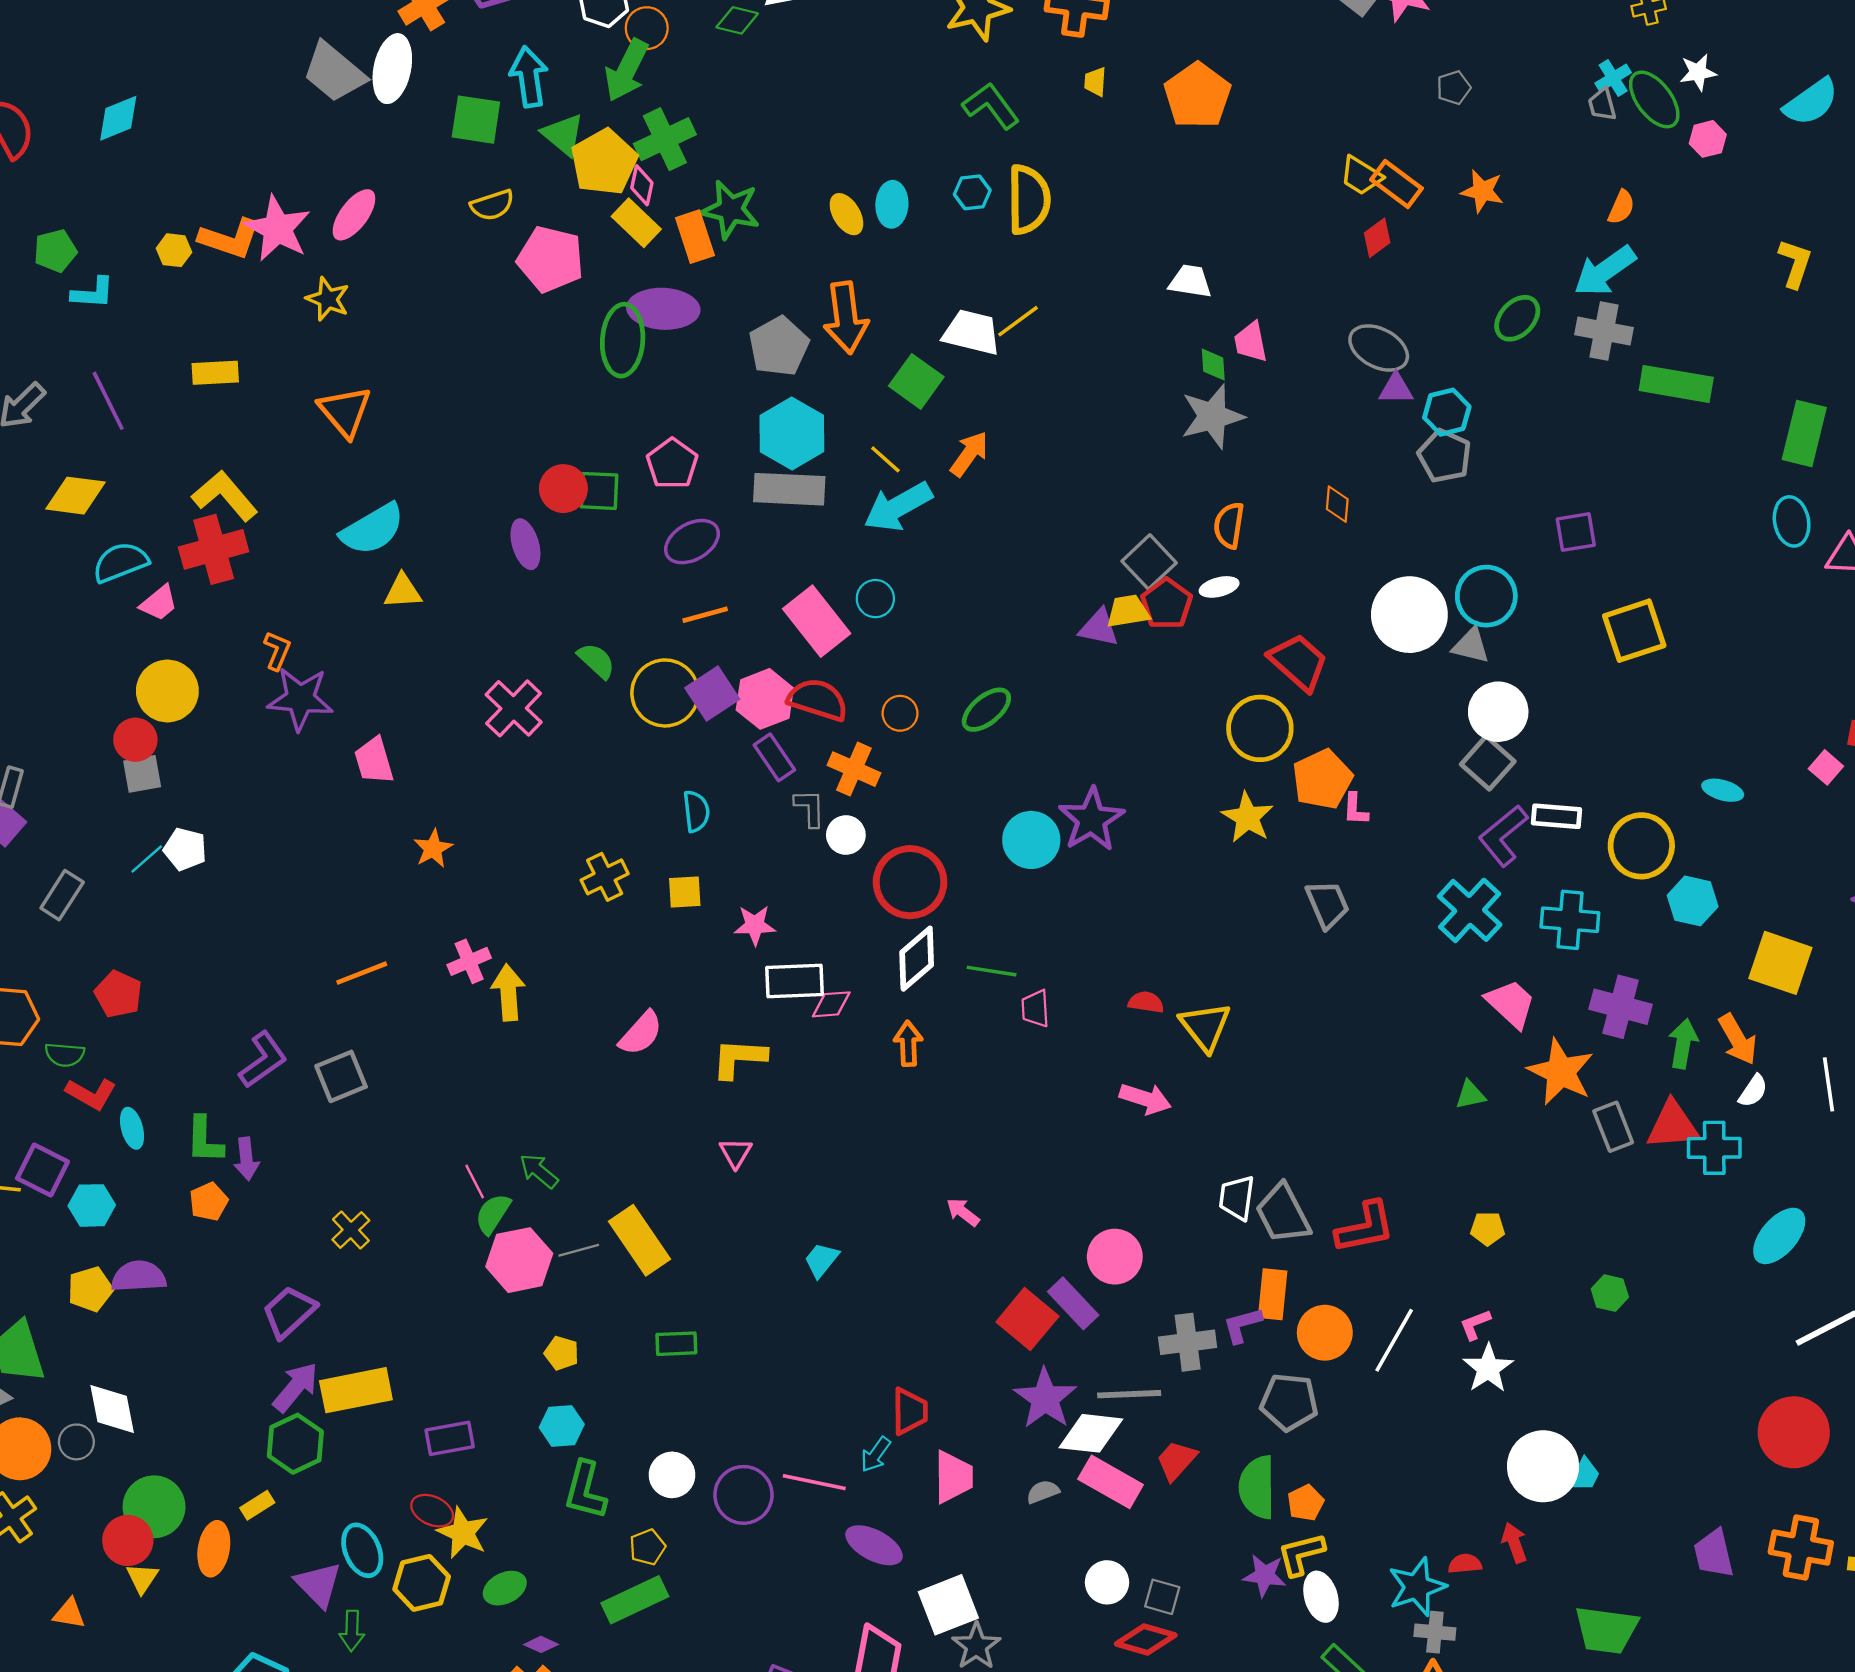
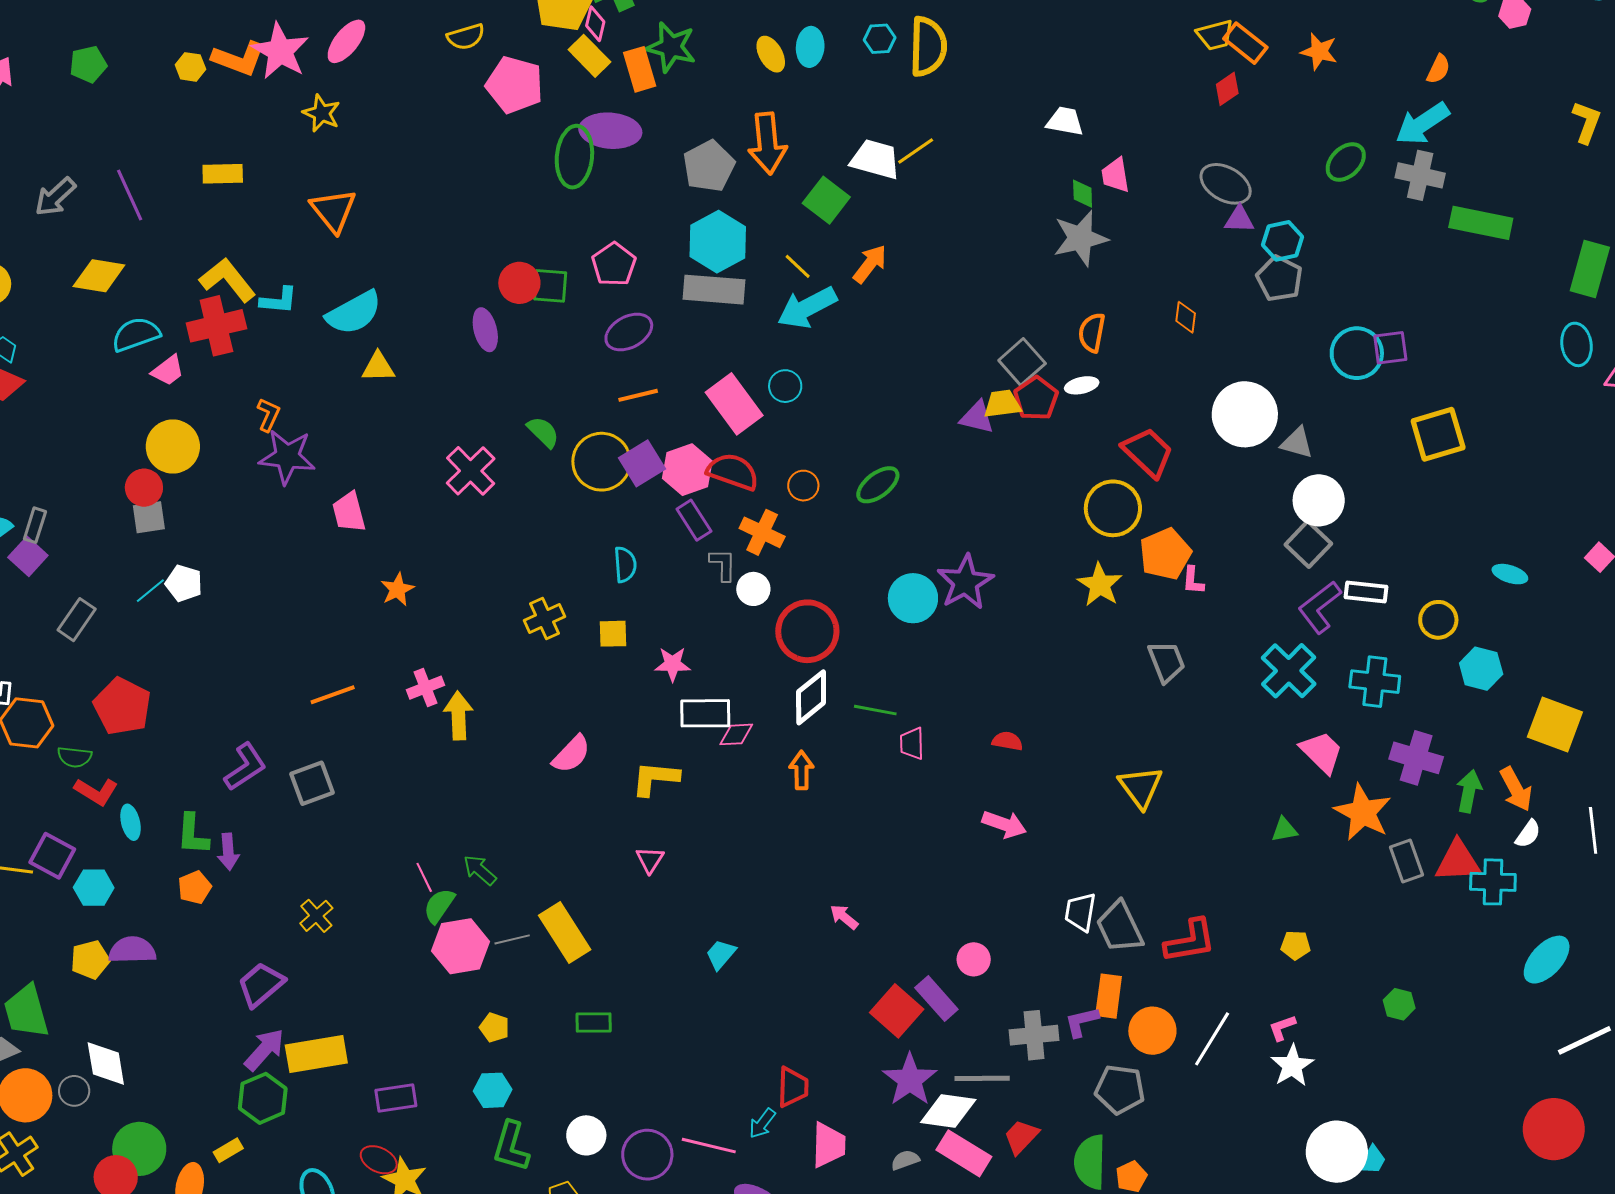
yellow trapezoid: (1361, 176) -> (1215, 35), turned -48
cyan L-shape: (93, 293) -> (279, 300), moved
cyan circle: (1486, 596) -> (1357, 353), moved
yellow circle: (1641, 846) -> (1438, 620), size x0.7
red pentagon: (118, 994) -> (122, 706), size x1.4
yellow triangle: (1205, 1027) -> (1141, 787), moved
pink circle: (1115, 1257) -> (974, 959), size x0.7

